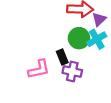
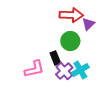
cyan cross: (97, 39) -> (80, 70), moved
purple cross: (72, 71) -> (64, 71), turned 36

